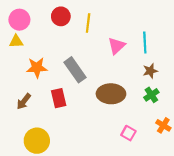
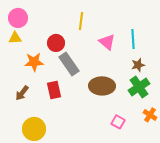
red circle: (61, 16) -> (56, 43), moved
pink triangle: (116, 46) -> (107, 42), turned -36
green cross: (151, 95) -> (139, 87), size x1.5

